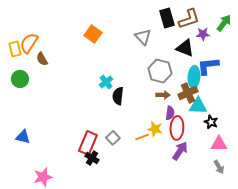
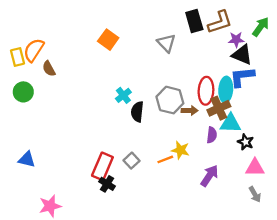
black triangle: (185, 48) -> (242, 55), moved
gray hexagon: (160, 71) -> (170, 100), moved
purple semicircle: (170, 113) -> (212, 135), moved
red ellipse: (177, 128) -> (206, 91), moved

